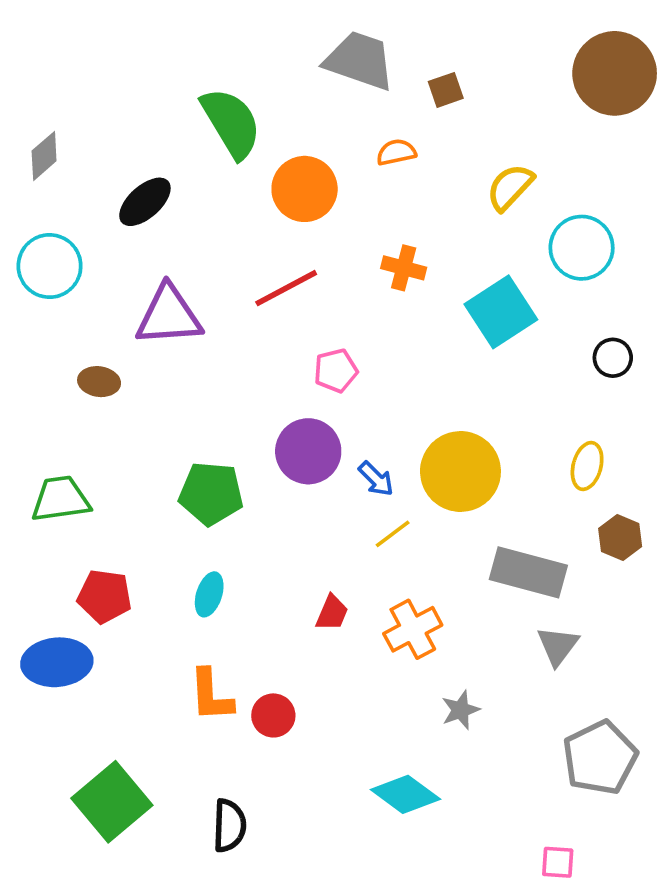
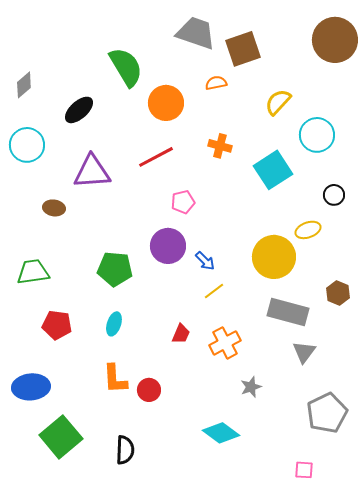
brown square: (446, 90) -> (243, 49), size x1.8
yellow ellipse: (587, 466) -> (308, 230), moved, turned 55
yellow circle: (460, 471) -> (274, 257), moved
blue ellipse: (57, 662) -> (31, 387), moved

